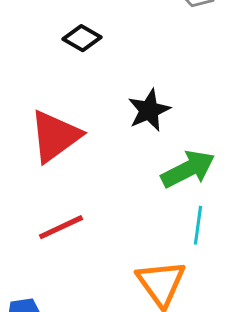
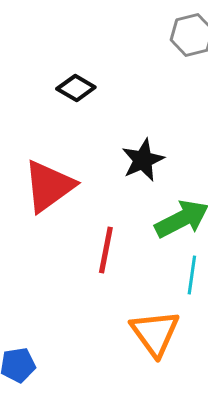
red line: (61, 227) -> (106, 250), moved, turned -54

